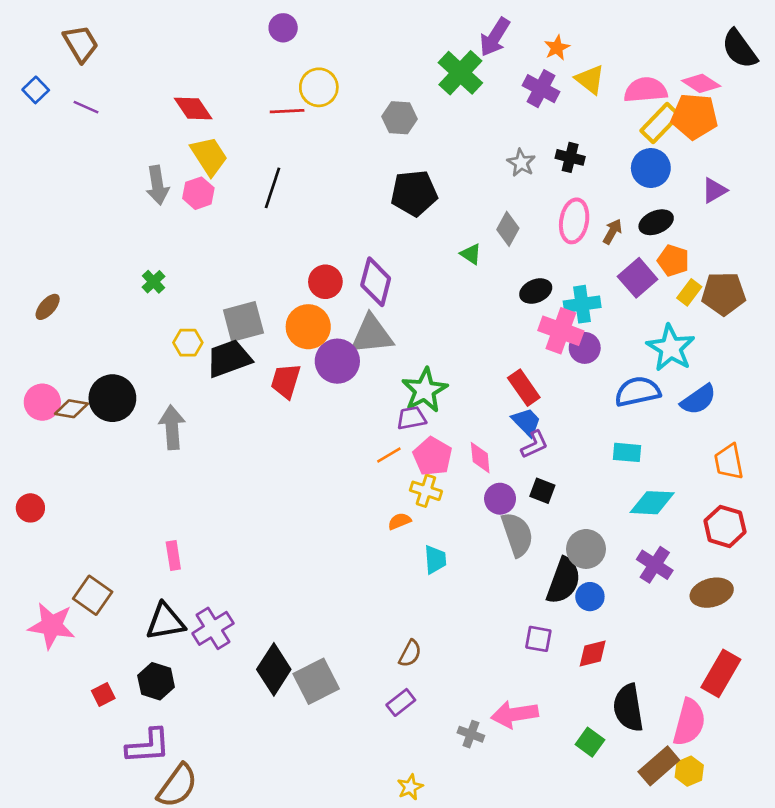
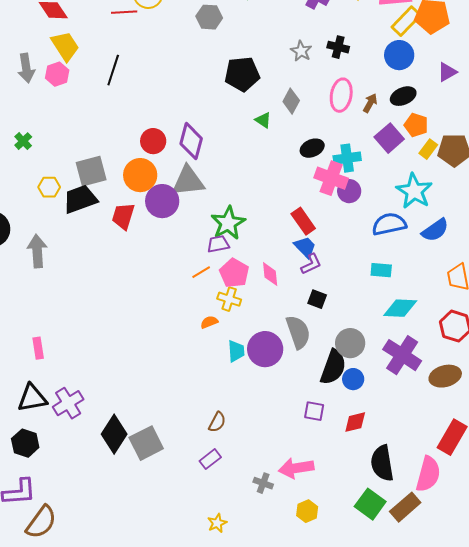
black pentagon: (414, 193) -> (242, 74), moved
purple circle: (500, 499) -> (265, 349), moved, size x1.5
purple cross: (655, 565) -> (402, 355), size x1.4
green square: (590, 742) -> (370, 504), moved, size x1.4
yellow hexagon: (689, 771) -> (307, 511), moved

